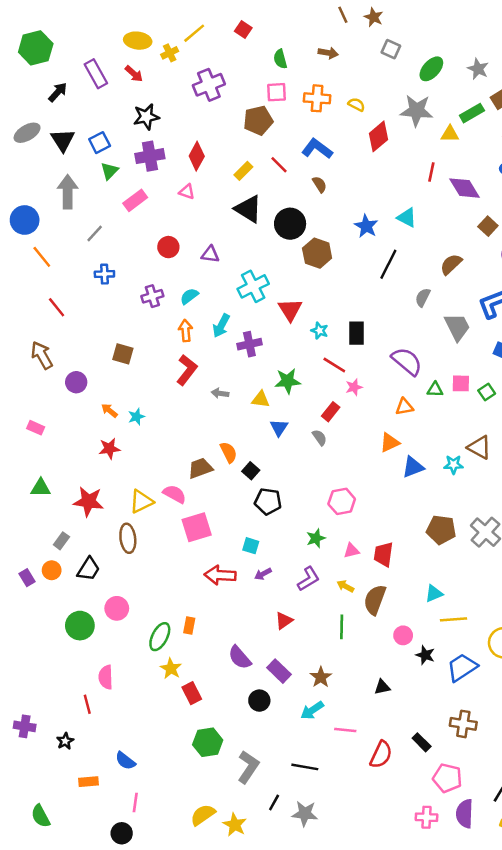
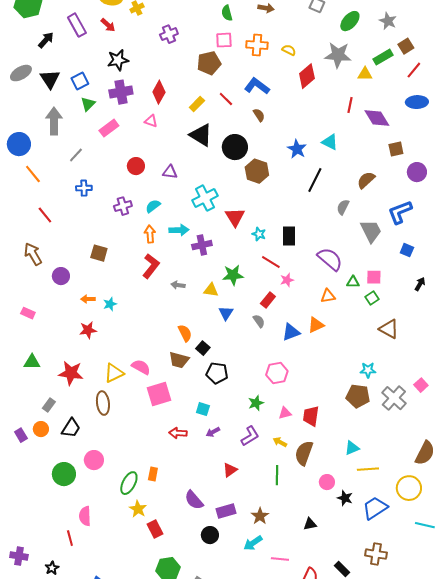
purple cross: (209, 85) -> (169, 34), size x0.7
brown square: (488, 226) -> (396, 149), turned 35
cyan arrow: (221, 326) -> (179, 230), turned -120
green square: (487, 392) -> (372, 298), moved
orange arrow: (109, 410) -> (88, 299), turned -40
cyan star: (454, 465) -> (368, 370), moved
blue triangle: (413, 467) -> (291, 332), moved
brown trapezoid: (200, 468) -> (179, 360), moved, turned -145
red arrow: (220, 575) -> (178, 433), size x0.7
purple rectangle: (279, 671) -> (226, 511), turned -60

